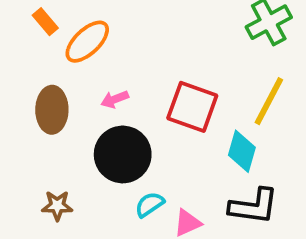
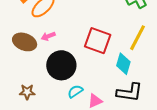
pink arrow: (115, 99) -> (48, 36), moved
brown ellipse: (52, 110) -> (25, 42), turned -70

